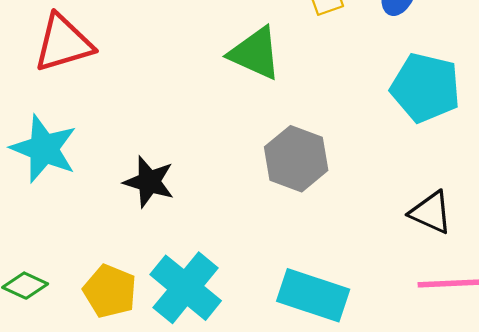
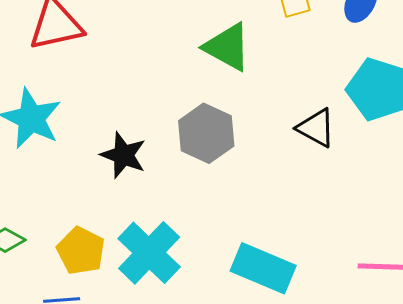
gray hexagon: (296, 159) -> (206, 133), moved
black triangle: (431, 212) -> (316, 128), moved

